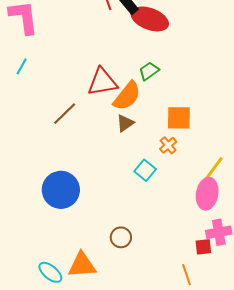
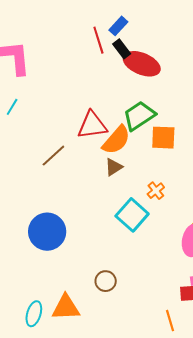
green trapezoid: (149, 71) -> (139, 116), size x1.6
orange square: (179, 118) -> (163, 138), moved
cyan square: (145, 170) -> (132, 215), size x1.5
cyan ellipse: (50, 272) -> (34, 314), turned 65

